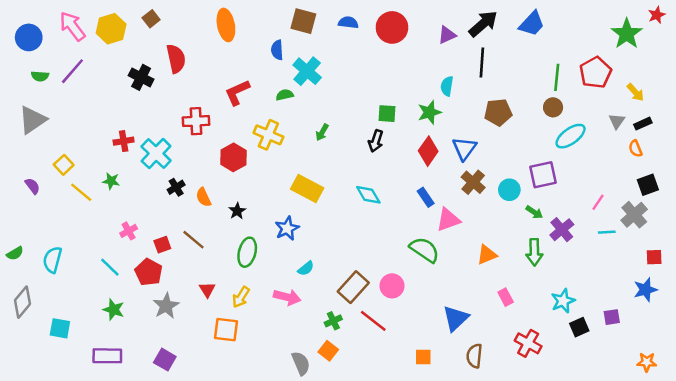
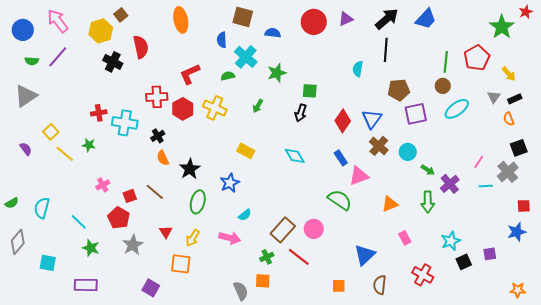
blue semicircle: (348, 22) -> (273, 33), moved
yellow hexagon: (111, 29) -> (101, 31), moved
purple triangle: (447, 35) -> (346, 19), moved
green star: (429, 112) -> (277, 73), moved
cyan cross: (156, 154) -> (125, 123), turned -35
red hexagon: (233, 157) -> (183, 109), moved
purple square: (543, 175) -> (416, 114), moved
black cross: (176, 187) -> (158, 136), moved
yellow rectangle: (307, 189) -> (246, 151), size x0.7
black star: (237, 211) -> (190, 169), size x1.5
cyan line: (110, 267) -> (79, 222), moved
orange square: (328, 351) -> (263, 281), turned -35
purple square: (165, 360) -> (151, 288), moved

